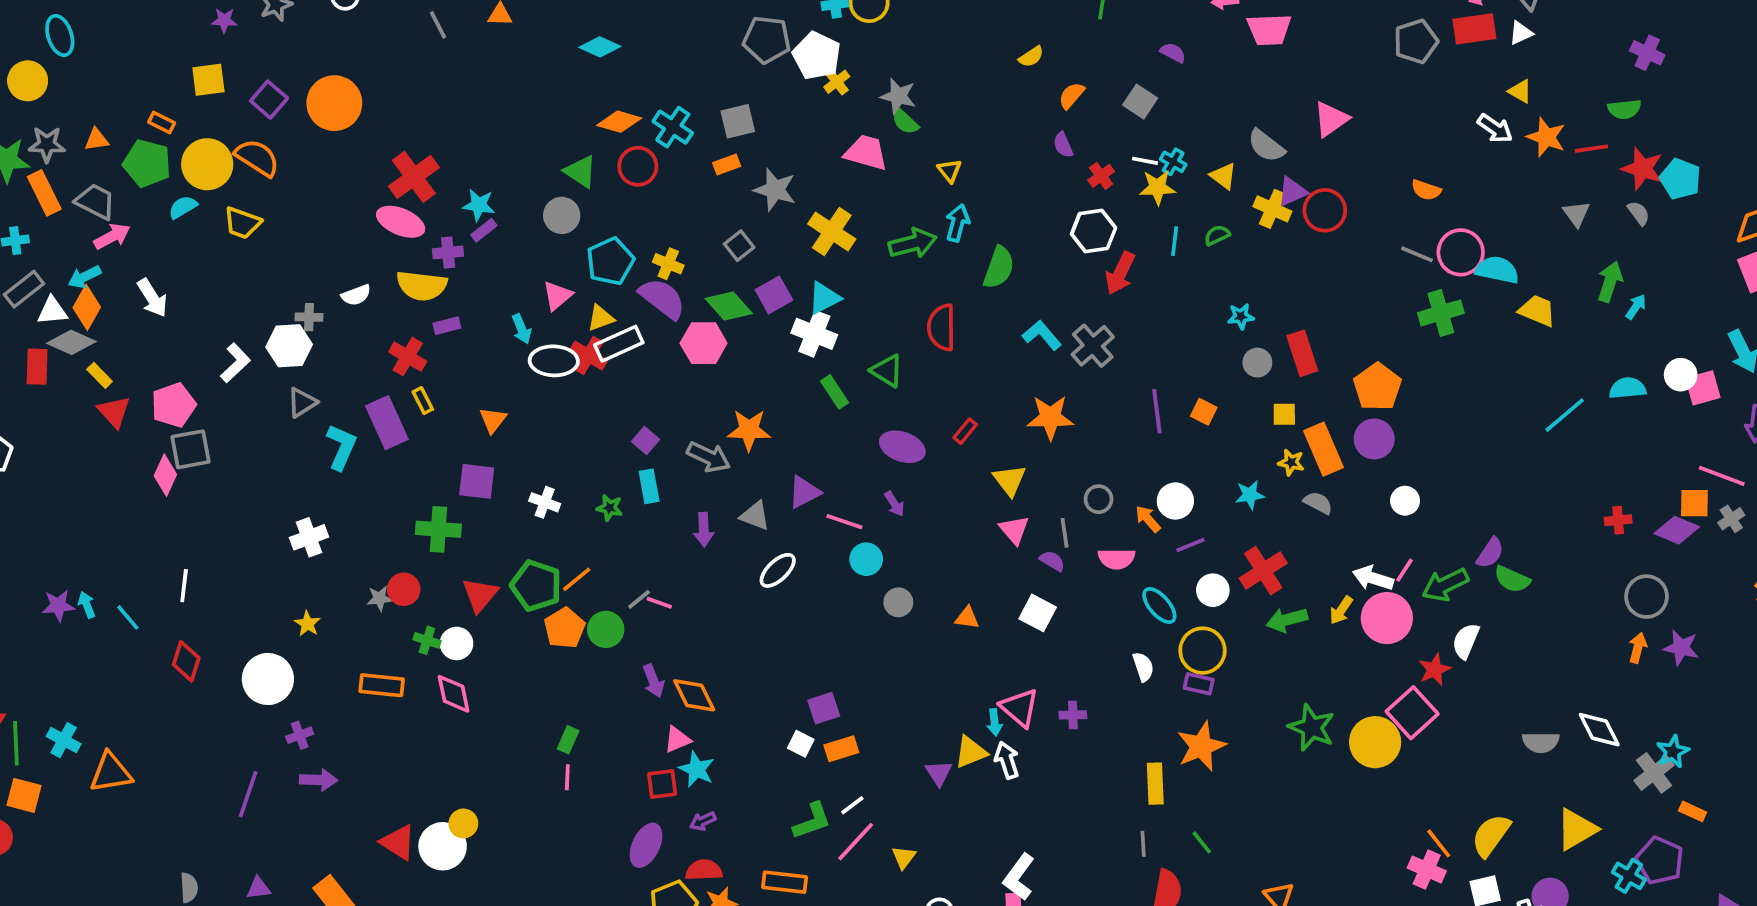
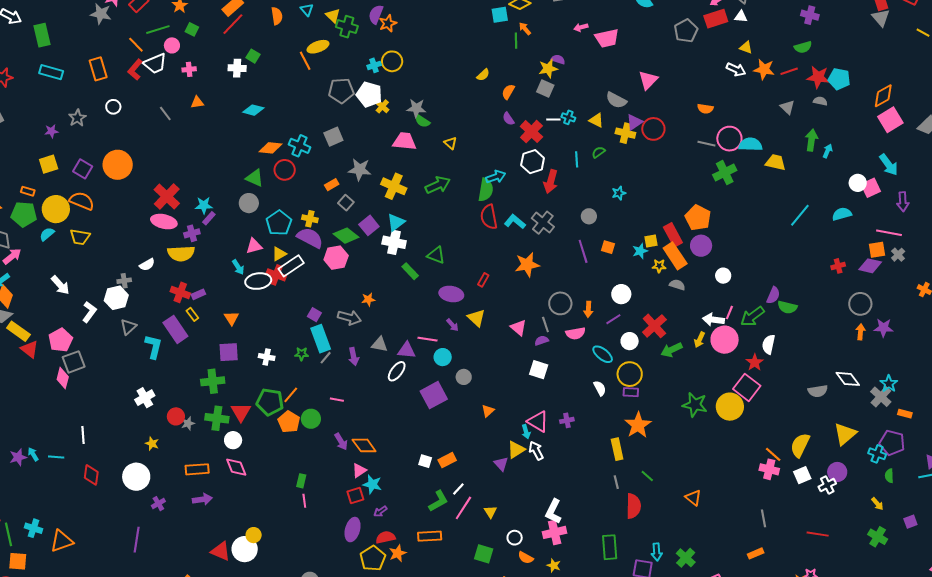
white triangle: (1521, 33) -> (741, 16), turned 40
orange rectangle: (727, 165) -> (332, 185), moved
red cross: (1101, 176) -> (531, 132), size x1.6
yellow star: (1157, 187) -> (548, 68), moved
gray semicircle: (1639, 213) -> (820, 101), turned -32
cyan arrow: (958, 223) -> (496, 177), moved, turned 66
pink triangle: (557, 296) -> (254, 246), turned 36
white arrow: (152, 298) -> (60, 285), moved
purple rectangle: (447, 326) -> (198, 294), moved
red semicircle: (942, 327) -> (489, 217), moved
red rectangle: (1302, 353) -> (673, 235), moved
gray circle: (1257, 363) -> (589, 216), moved
yellow rectangle: (100, 375) -> (18, 331), size x1.6
cyan semicircle: (1628, 388) -> (842, 214), moved
orange star: (749, 430) -> (368, 299), size x0.6
yellow triangle: (1010, 480) -> (476, 318), moved
cyan rectangle: (649, 486) -> (321, 339), size x1.5
purple triangle: (804, 492) -> (407, 350), moved, turned 42
cyan star: (1250, 495) -> (640, 251), moved
gray circle: (1099, 499) -> (560, 303), size x1.5
white circle: (1175, 501) -> (621, 294), moved
orange arrow: (1148, 519) -> (588, 309), turned -126
purple semicircle: (1052, 561) -> (542, 341), turned -40
red circle: (404, 589) -> (176, 416), moved
gray line: (639, 599) -> (326, 358), moved
cyan line: (128, 617) -> (56, 457), turned -35
orange triangle: (967, 618) -> (488, 411), moved, turned -40
green cross: (427, 640) -> (217, 418), moved, size x1.6
purple square: (824, 708) -> (434, 395), moved, size x1.5
purple arrow: (318, 780) -> (202, 499), moved

